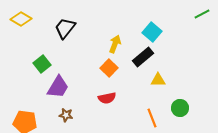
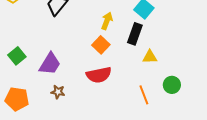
black rectangle: (143, 57) -> (135, 34), turned -30
green square: (42, 64) -> (17, 56), moved
red semicircle: (107, 98) -> (99, 75), size x1.4

